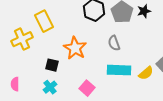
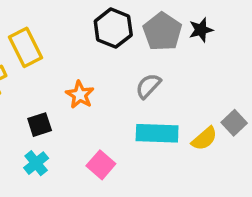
gray semicircle: (114, 43) -> (148, 86), turned 63
orange star: (75, 48) -> (80, 95), size x0.7
black square: (52, 65) -> (40, 125), turned -32

